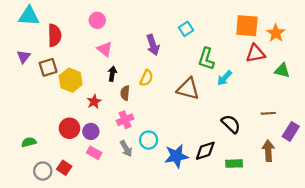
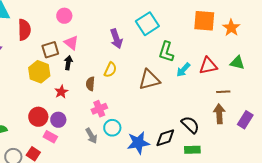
cyan square: (186, 29) -> (147, 24), size x1.6
red triangle: (255, 53) -> (208, 66), moved
brown square: (48, 67) -> (50, 50), moved
black arrow: (112, 74) -> (68, 63), moved
brown triangle: (188, 89) -> (149, 80), turned -30
brown line: (268, 113) -> (223, 92), moved
pink cross: (125, 120) -> (99, 109), moved
black semicircle: (231, 124) -> (190, 125), moved
brown arrow: (268, 151) -> (219, 114), moved
pink rectangle: (94, 153) -> (50, 137), moved

